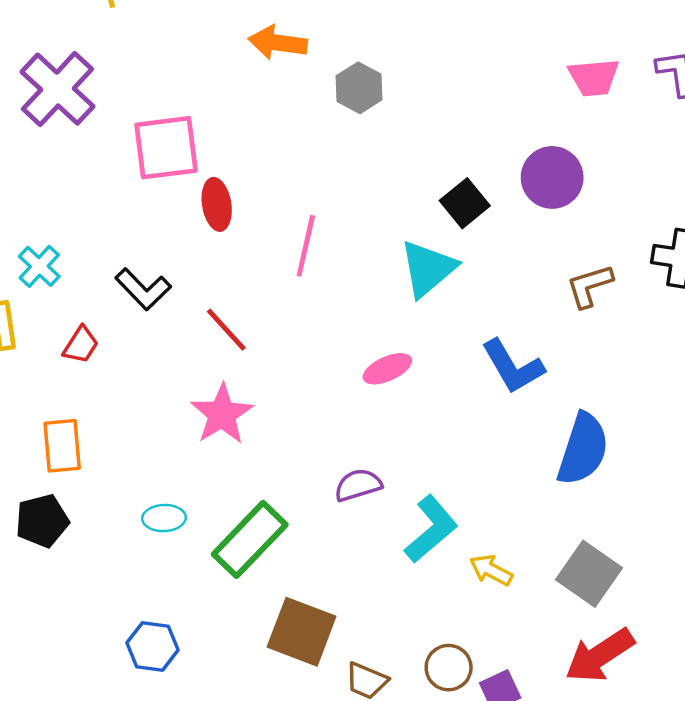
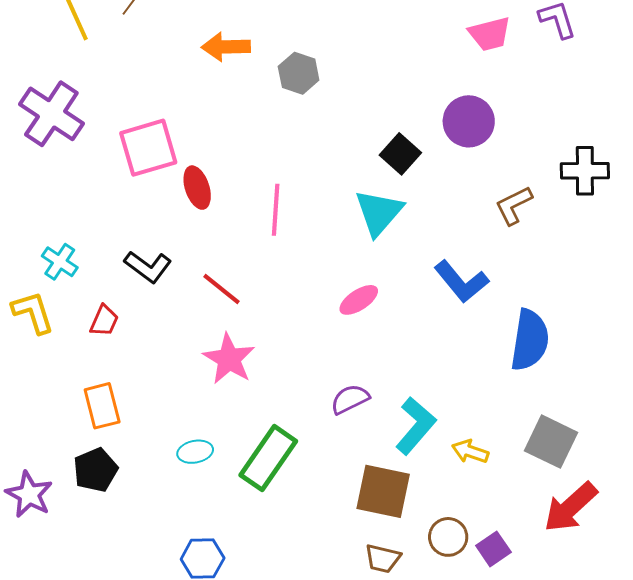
brown square: (302, 632) -> (383, 491), moved

